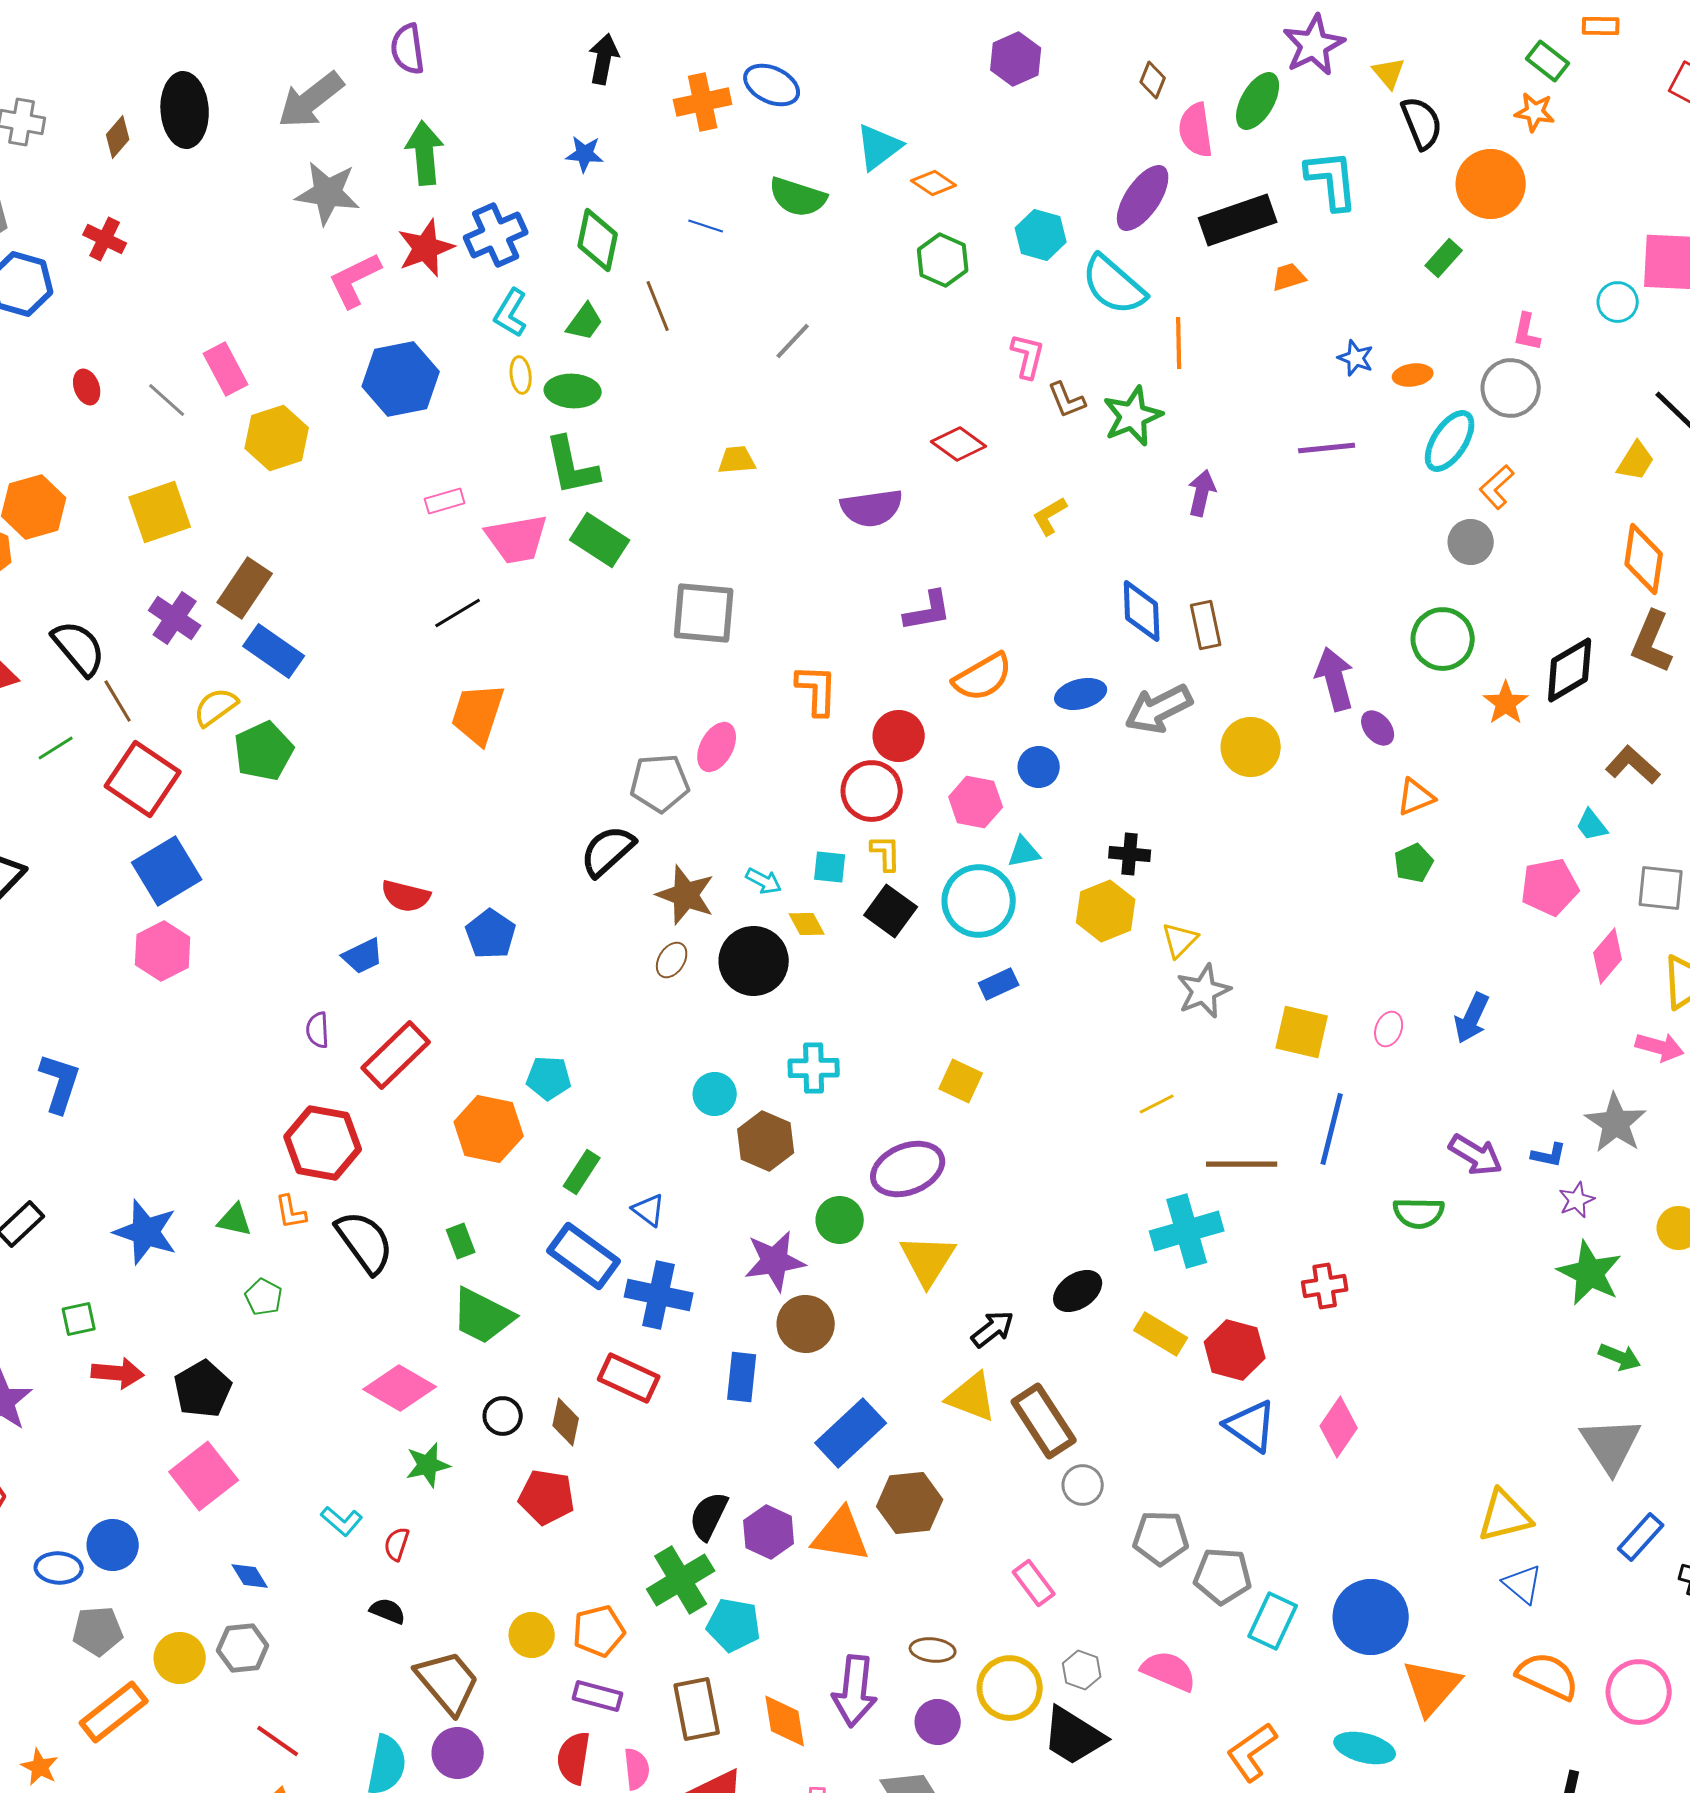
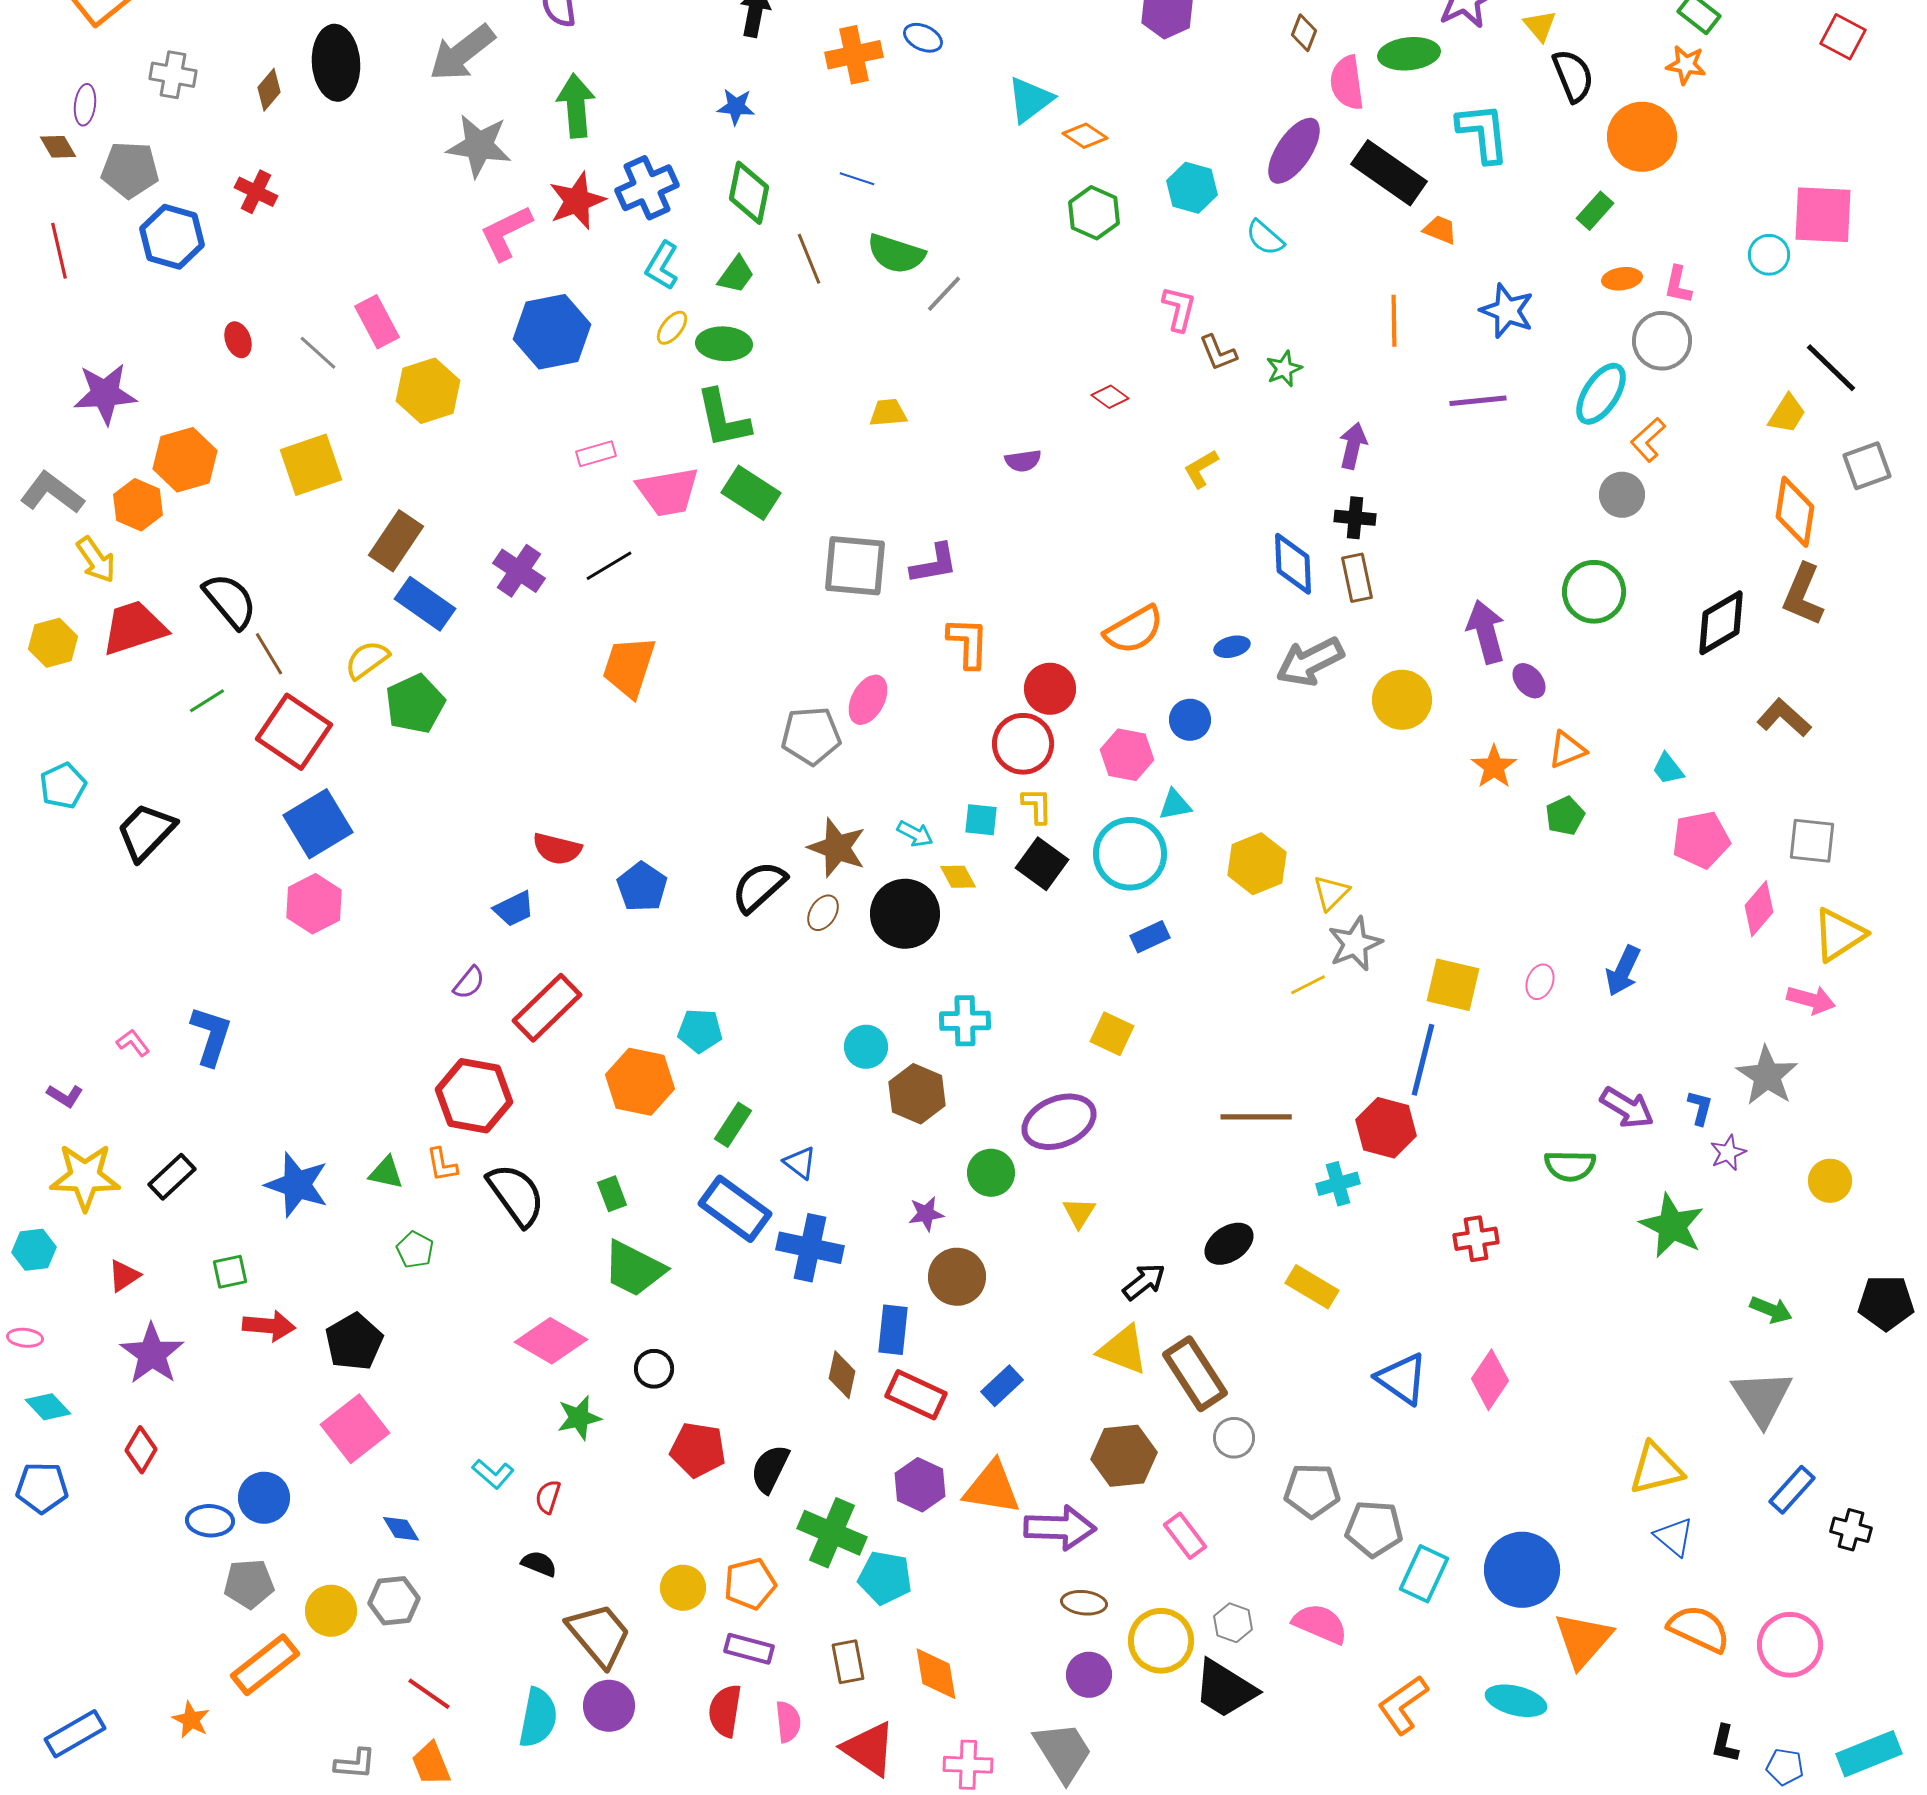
blue ellipse: (772, 85) -> (923, 38), size x0.7
green ellipse: (1258, 101) -> (1409, 54), turned 54
green semicircle: (798, 197) -> (896, 254), moved
black rectangle: (1238, 220) -> (1389, 173), turned 54
orange trapezoid: (1289, 277) -> (1440, 230), turned 39
cyan semicircle: (1114, 285) -> (1265, 238), size x0.6
orange line: (1179, 343) -> (1394, 321), moved
blue star: (1356, 358) -> (1507, 311), size x1.5
yellow ellipse: (521, 375) -> (672, 328), turned 45
orange ellipse: (1413, 375) -> (1622, 279), moved
green star: (1133, 416) -> (1284, 369), size x0.6
red diamond: (959, 444) -> (1110, 397), size x0.7
purple semicircle: (872, 508) -> (1023, 461), size x0.6
purple L-shape: (928, 611) -> (934, 564), moved
purple cross: (175, 618) -> (519, 571), moved
blue ellipse: (1081, 694) -> (1232, 647), size x0.7
orange star: (1506, 703) -> (1494, 767), moved
cyan trapezoid: (1592, 825) -> (1668, 769), moved
black semicircle: (608, 851) -> (759, 887), moved
black cross: (1130, 854) -> (1355, 518), moved
purple semicircle: (318, 1030) -> (469, 983), turned -138
yellow line: (1157, 1104) -> (1308, 985), moved
blue line: (1332, 1129) -> (1423, 1060), moved
blue L-shape: (1549, 1155) -> (1700, 1108), turned -87
brown line: (1242, 1164) -> (1256, 1117), moved
cyan cross: (1187, 1231) -> (1338, 1184), size x0.6
yellow triangle: (928, 1260) -> (1079, 1213), size x0.6
purple star: (775, 1261) -> (926, 1214), size x0.6
green star: (1590, 1273) -> (1672, 1226), moved
red hexagon: (1235, 1350) -> (1386, 1128), moved
red rectangle: (629, 1378) -> (916, 1395), moved
brown diamond: (566, 1422) -> (842, 1375), moved
blue rectangle: (851, 1433) -> (1002, 1386), size x0.6
brown hexagon: (910, 1503) -> (1124, 1456), moved
black semicircle: (709, 1516) -> (770, 1469), moved
green cross: (681, 1580) -> (832, 1533), turned -36
purple arrow: (855, 1691) -> (1060, 1528), moved, turned -94
brown rectangle: (697, 1709) -> (848, 1662), size x0.7

